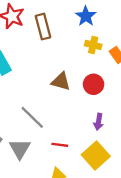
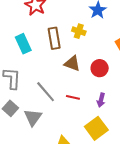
brown rectangle: (43, 27) -> (54, 38), moved
yellow cross: (93, 45) -> (79, 31), moved
red line: (60, 145) -> (73, 97), moved

